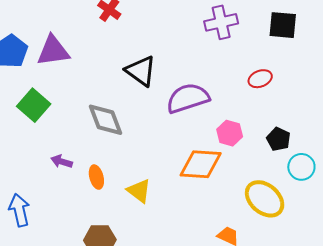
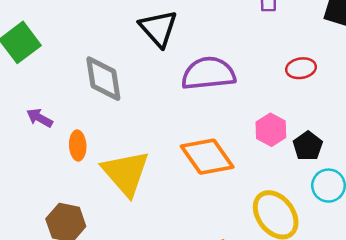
pink hexagon: (230, 133) -> (271, 130), moved
orange diamond: (201, 164) -> (207, 157), turned 39
yellow triangle: (139, 191) -> (126, 173), size x1.6

